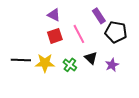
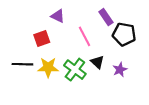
red square: (55, 36) -> (42, 39), moved
green cross: (70, 65) -> (75, 70), size x1.5

